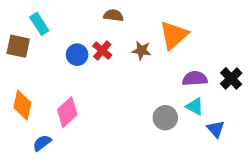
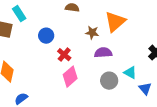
red cross: (102, 50) -> (64, 55), moved
purple semicircle: (195, 78) -> (103, 53), moved
pink diamond: (67, 112) -> (70, 77), moved

